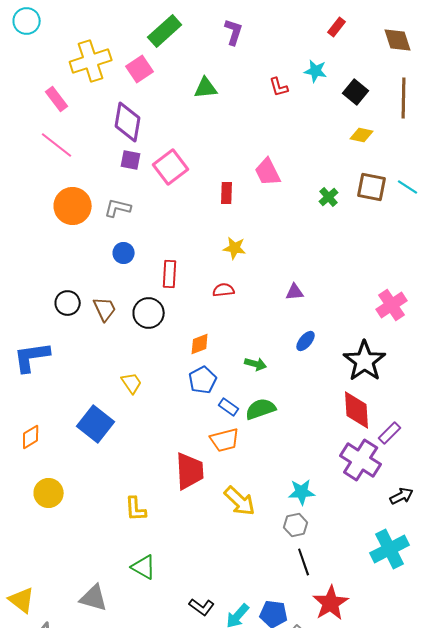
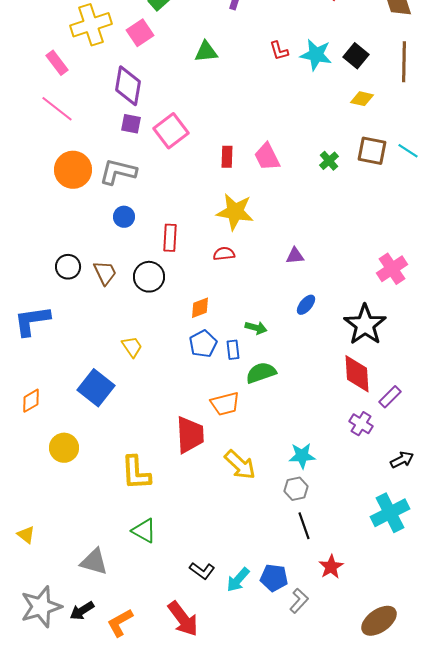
cyan star: (316, 71) -> (316, 55), moved, size x1.4
pink trapezoid: (268, 172) -> (267, 157), moved
gray L-shape: (118, 208) -> (118, 172), size x1.4
yellow star: (235, 248) -> (235, 212), size x1.6
blue rectangle: (229, 407) -> (233, 350), moved, turned 48
purple cross: (361, 460) -> (361, 424), size x0.6
yellow circle: (49, 493) -> (64, 448), moved
yellow L-shape: (136, 509) -> (136, 473), size x1.4
yellow triangle: (22, 600) -> (26, 535), moved, size x0.7
red star: (331, 603) -> (331, 567), size x0.7

